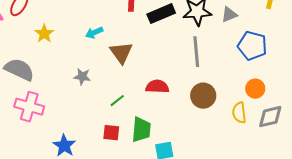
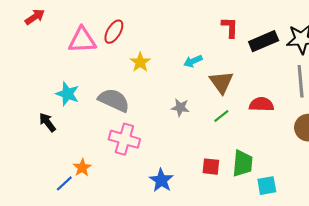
red semicircle: (157, 87) -> (261, 104), moved
green line: (117, 101) -> (221, 116), moved

